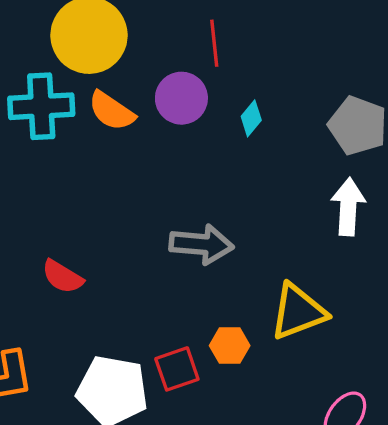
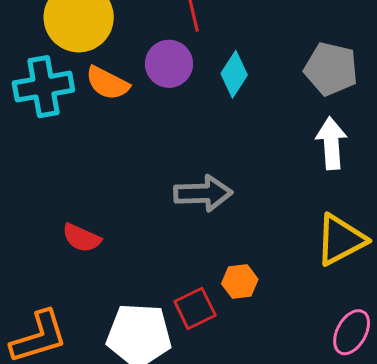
cyan diamond: (251, 118) -> (234, 74), size x1.4
yellow triangle: (298, 312) -> (341, 240), moved

